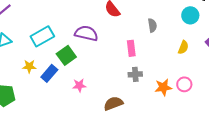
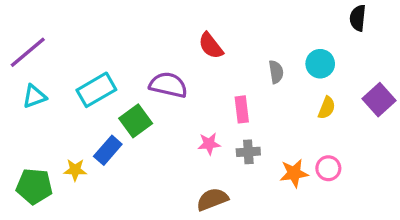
cyan circle: (190, 15) -> (320, 64), moved
yellow star: (29, 66) -> (75, 170), moved
pink star: (79, 85) -> (209, 144), moved

